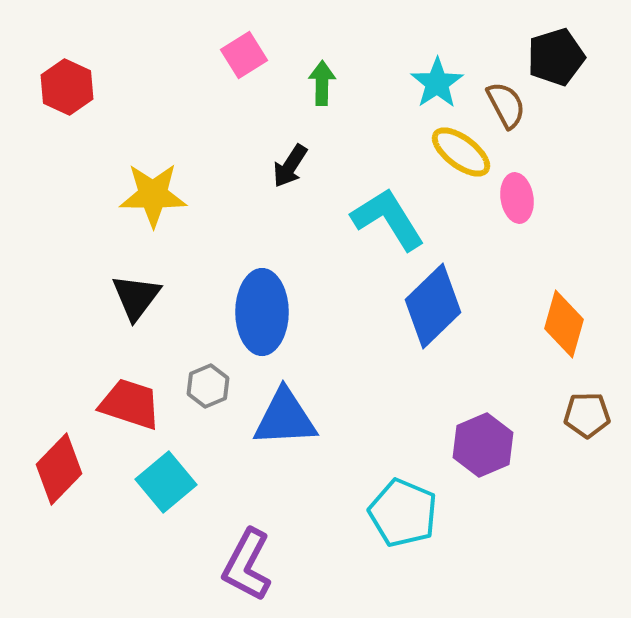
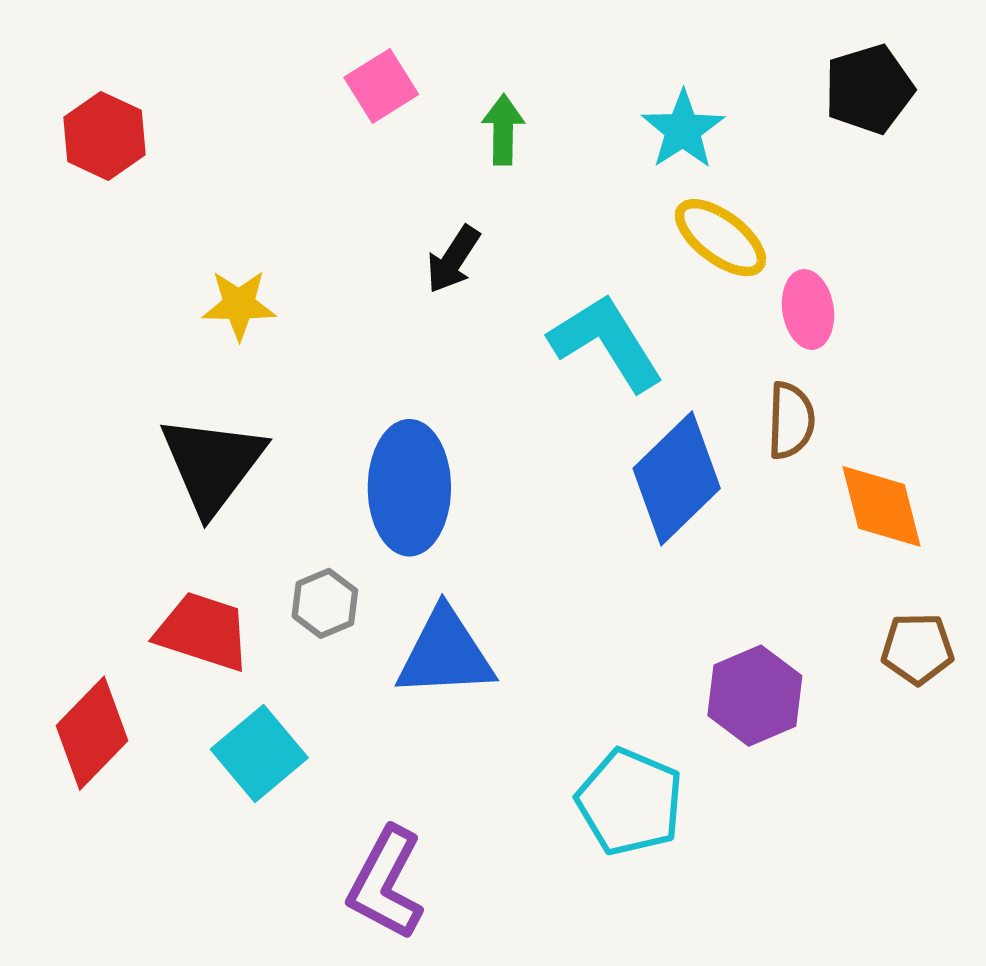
brown semicircle: (506, 105) -> (791, 420), moved, turned 30
yellow star: (153, 195) -> (239, 305), size x0.7
black triangle: (136, 297) -> (212, 464), size x1.4
orange diamond: (564, 324) -> (881, 506), turned -30

